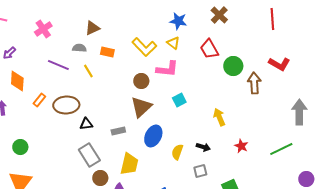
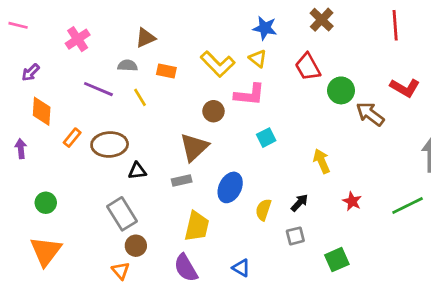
brown arrow: (254, 83) -> (370, 114), turned -50
brown triangle: (141, 107) -> (194, 147), moved
black arrow: (203, 147) -> (299, 203), turned -64
gray rectangle: (89, 155) -> (122, 214), moved
brown circle: (100, 178) -> (136, 246), moved

